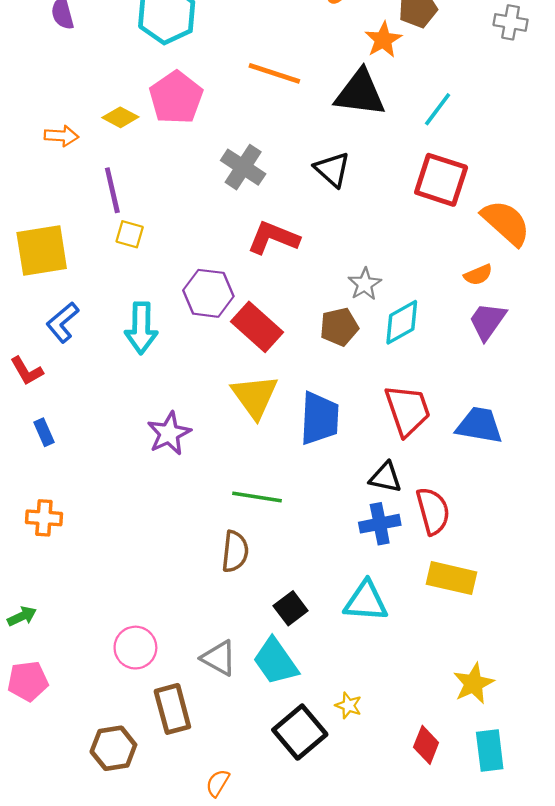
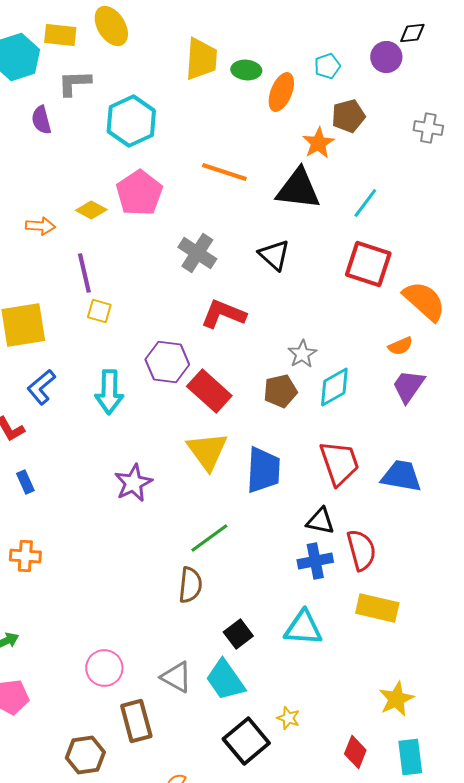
green line: (257, 497) -> (209, 538), turned -45

